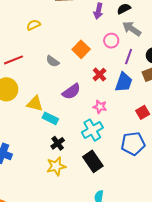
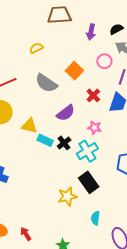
yellow semicircle: (33, 25) -> (36, 48), moved
gray semicircle: (53, 61) -> (46, 83), size x1.6
black cross: (58, 143) -> (64, 143), moved
yellow star: (56, 166) -> (67, 196), moved

